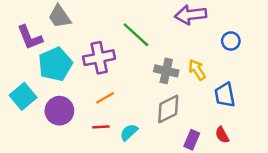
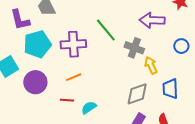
gray cross: (166, 71) -> (134, 48), moved
gray diamond: (168, 109) -> (137, 94), moved

